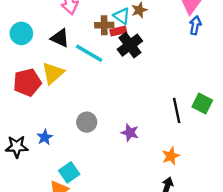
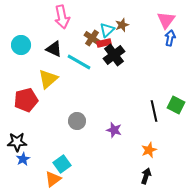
cyan triangle: (122, 16) -> (107, 30), turned 42
brown cross: (104, 25) -> (92, 38), turned 35
red pentagon: (27, 82) -> (26, 100), moved
blue star: (45, 137) -> (23, 159), moved

